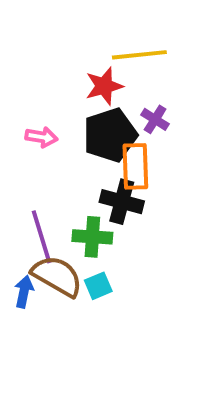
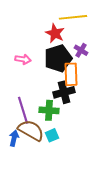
red star: (104, 86) -> (55, 33), turned -30
black cross: (122, 202) -> (64, 92), turned -30

